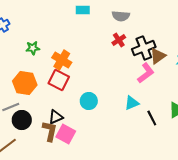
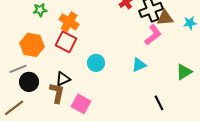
brown triangle: (158, 56) -> (165, 18), turned 30
black line: (152, 118) -> (159, 103), moved
pink square: (66, 134) -> (81, 104), moved

